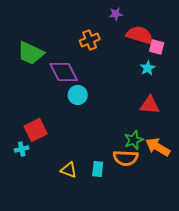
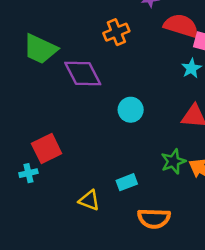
cyan circle: (78, 95) -> (131, 110), moved
orange semicircle: (126, 158) -> (154, 218), moved
cyan rectangle: (98, 169) -> (127, 182), moved, turned 63

